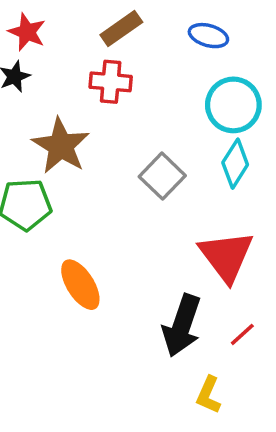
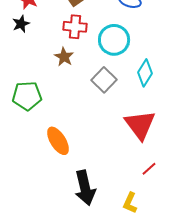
cyan circle: (233, 105) -> (114, 40), moved
brown star: (61, 146) -> (64, 57), moved, size x0.6
black arrow: (182, 326) -> (85, 188), moved, turned -32

